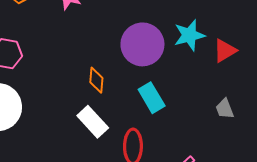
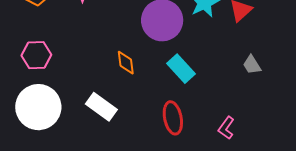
white rectangle: (93, 122) -> (101, 107), moved

